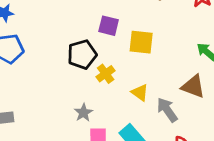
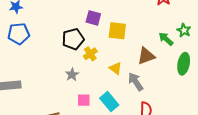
brown triangle: (193, 87) -> (146, 56), moved, turned -42
gray star: (83, 113) -> (72, 75), moved

